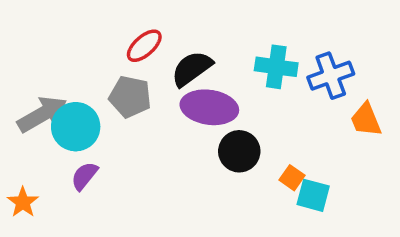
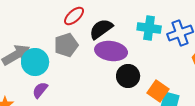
gray pentagon: (130, 97) -> (66, 45), turned -30
orange square: (292, 178) -> (158, 91), size x1.5

